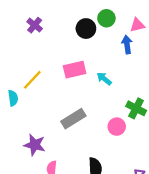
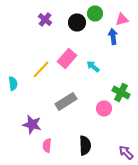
purple cross: (35, 25) -> (45, 19), moved
pink rectangle: (75, 70) -> (67, 58), turned -36
yellow line: (32, 80) -> (41, 69), moved

